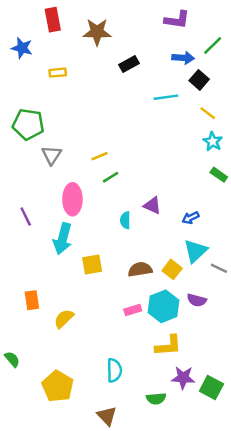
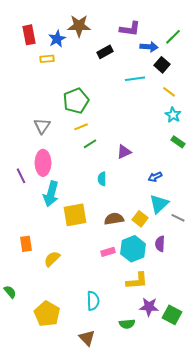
red rectangle: (53, 20) -> (29, 35), moved
purple L-shape: (177, 20) -> (130, 29), moved
blue star: (22, 48) -> (57, 39), moved, turned 30
green pentagon: (28, 124) -> (76, 101), moved, turned -30
pink ellipse: (72, 199) -> (43, 163), moved
purple triangle: (152, 205) -> (124, 152), moved, turned -49
yellow square: (92, 264) -> (75, 215), size x1.4
purple semicircle: (197, 300) -> (160, 244), turned 77

